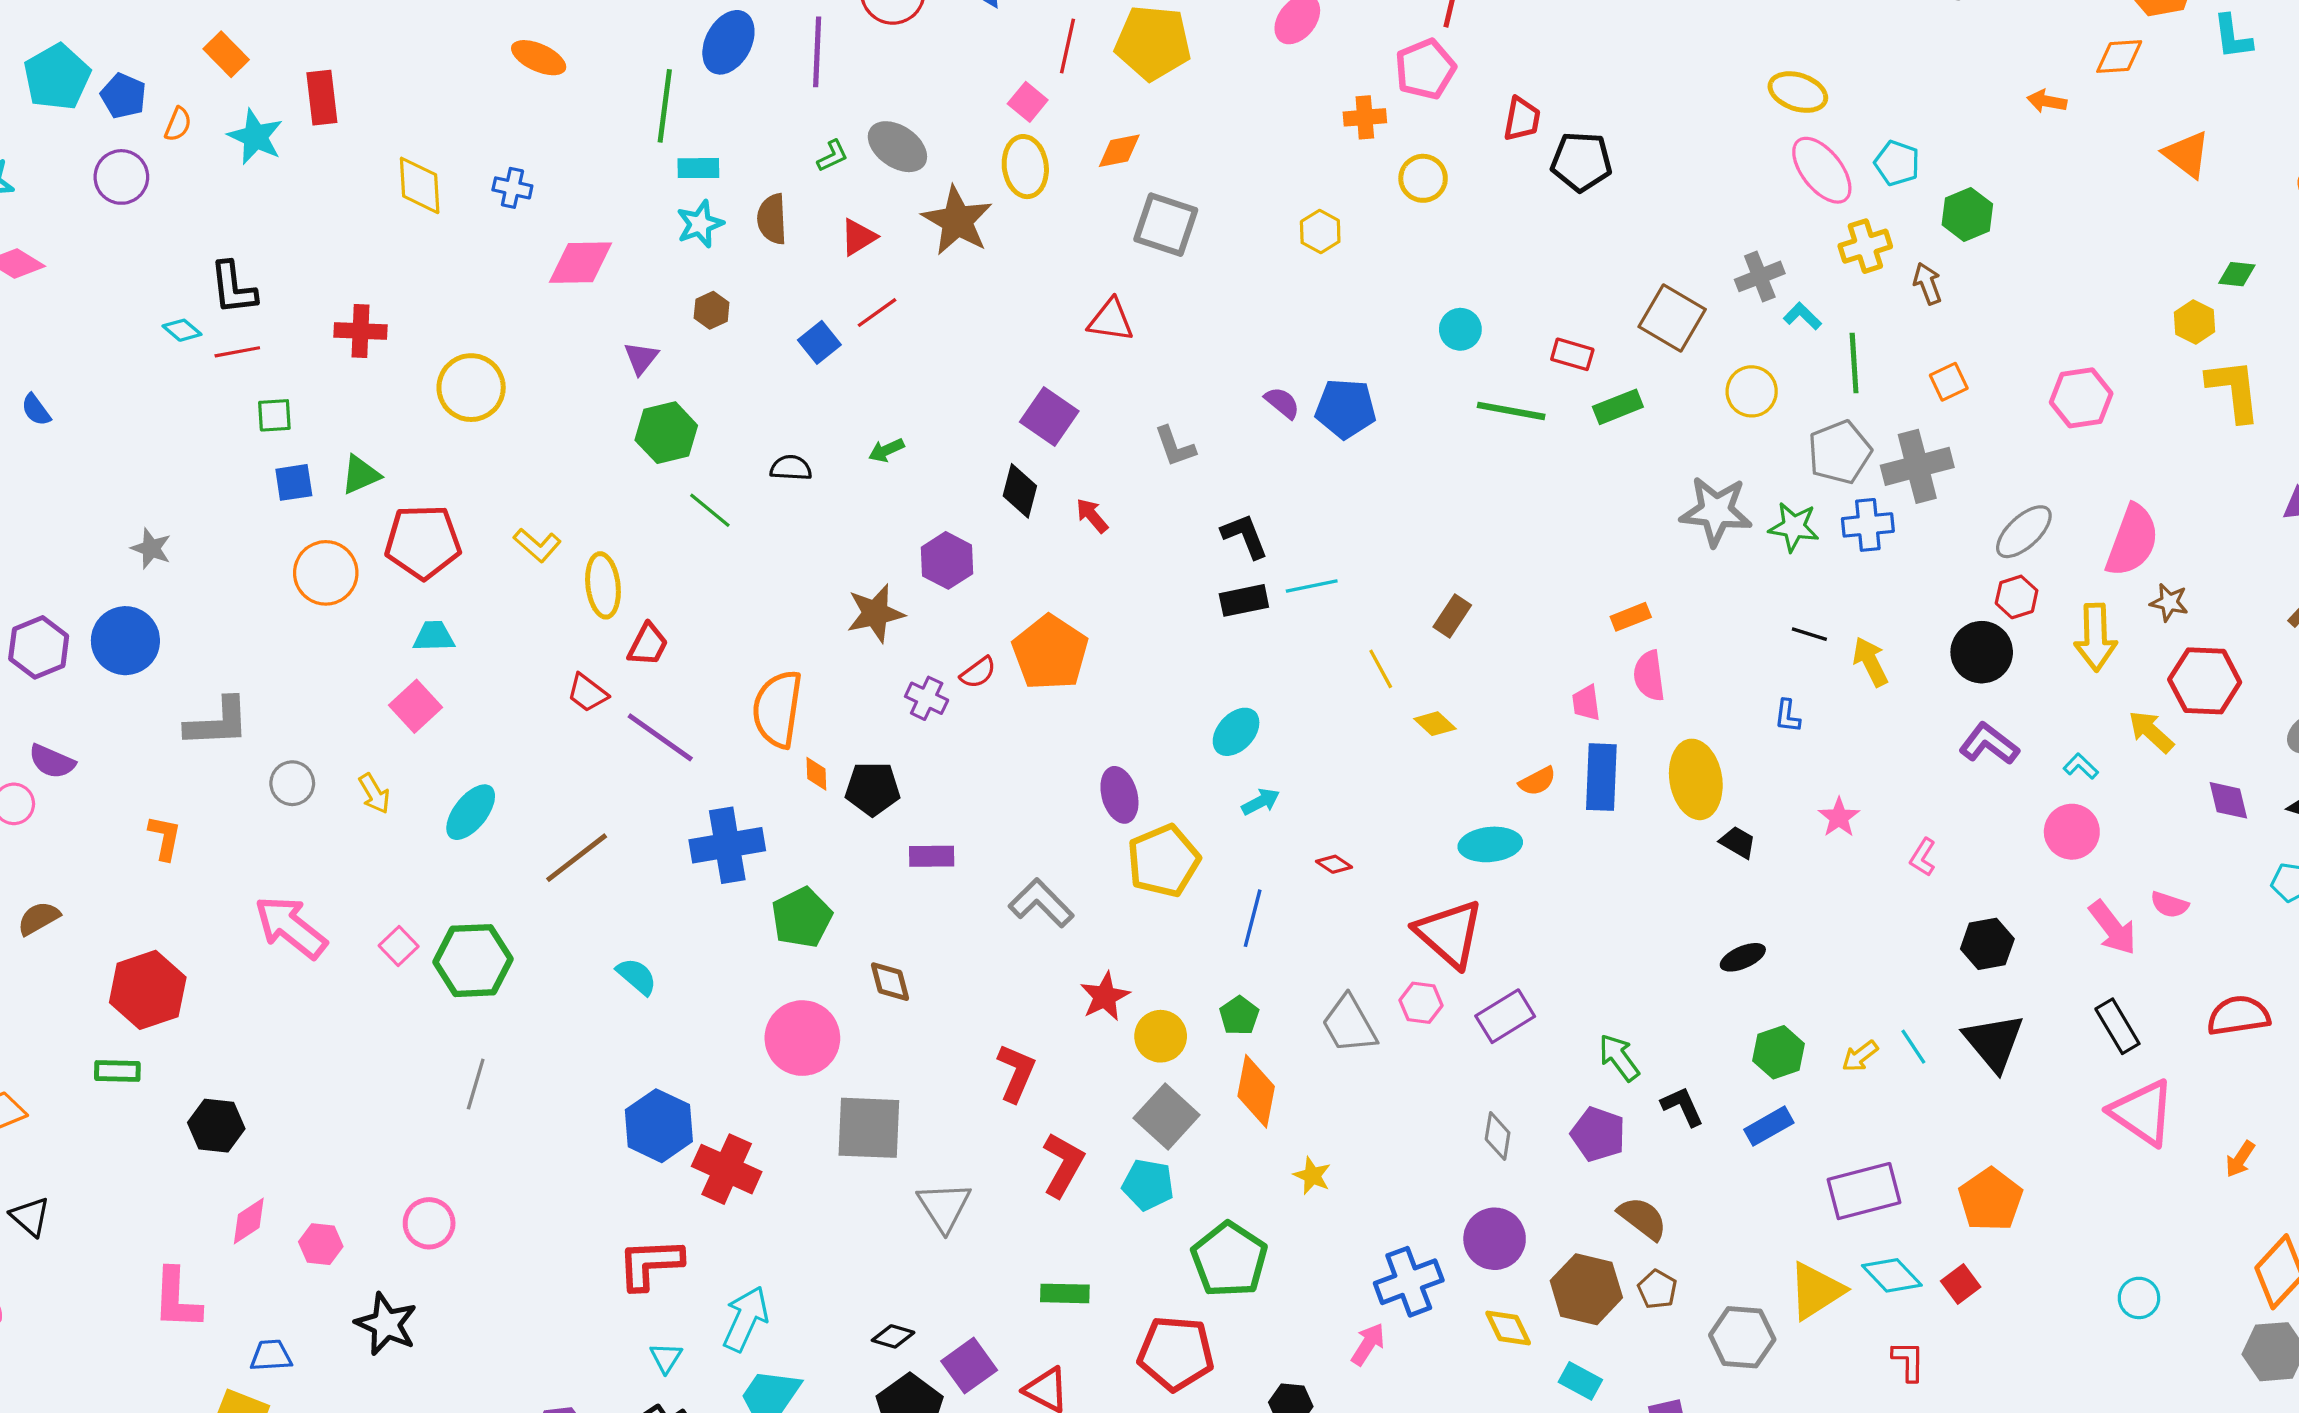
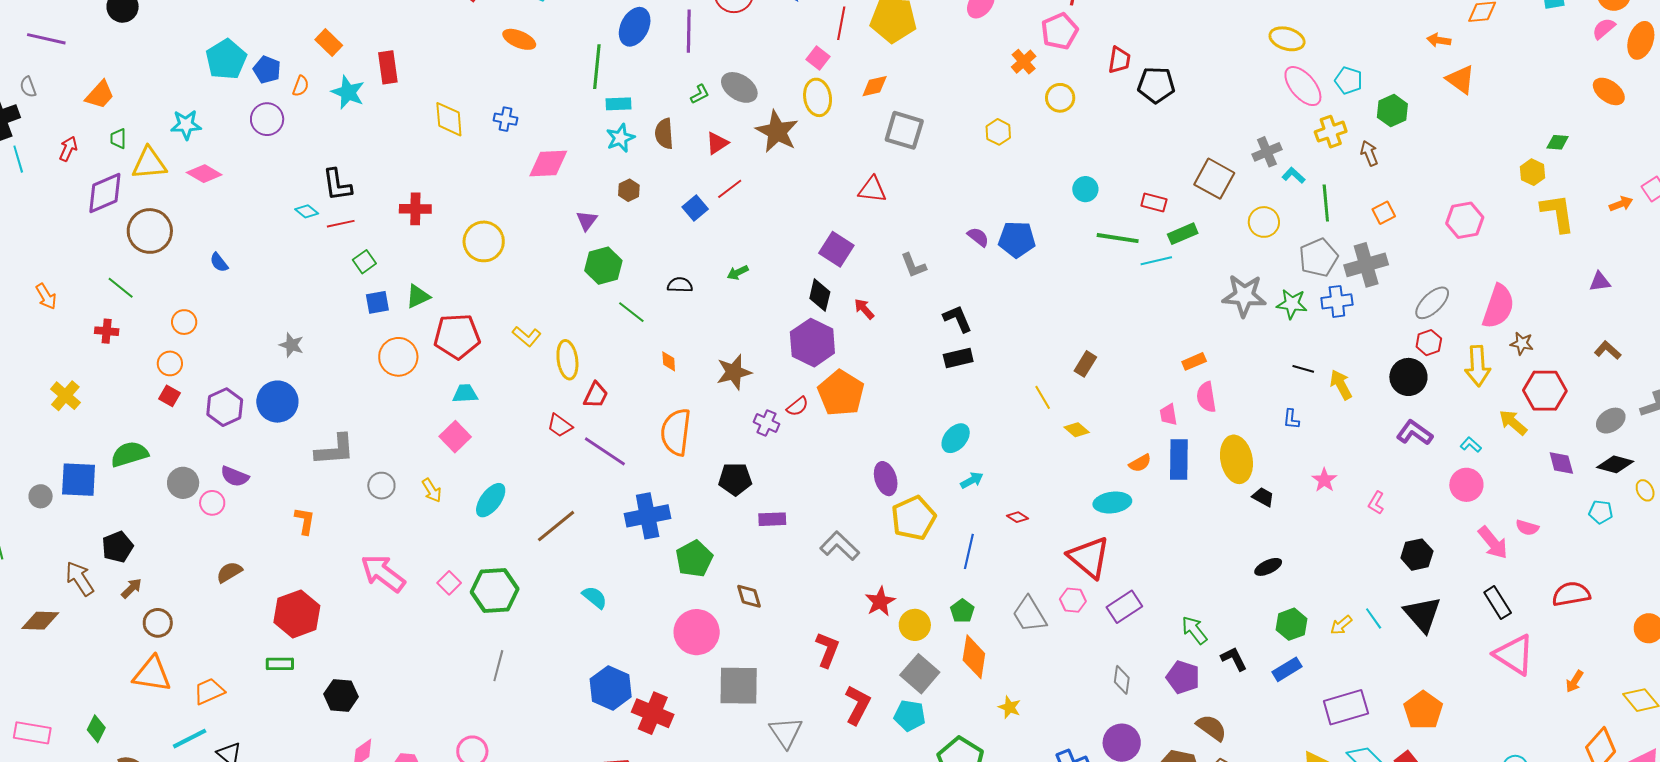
orange cross: (1365, 117) -> (1024, 62), turned -35
orange triangle: (2187, 154) -> (1461, 79), moved
green square: (274, 415) -> (364, 262), turned -30
purple hexagon: (947, 560) -> (812, 343), moved, size x1.4
cyan line: (1312, 586) -> (1156, 261), moved
orange diamond: (816, 774) -> (669, 361), moved

